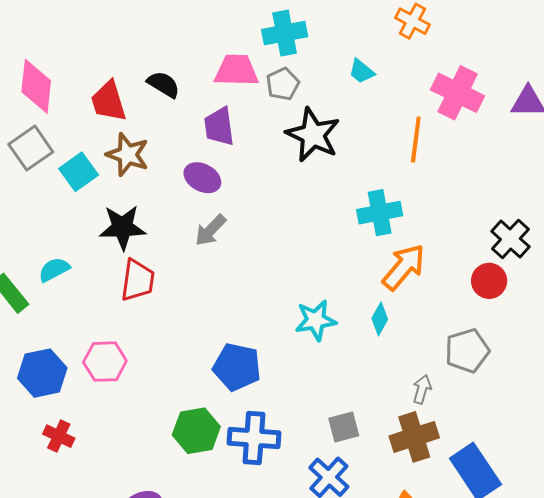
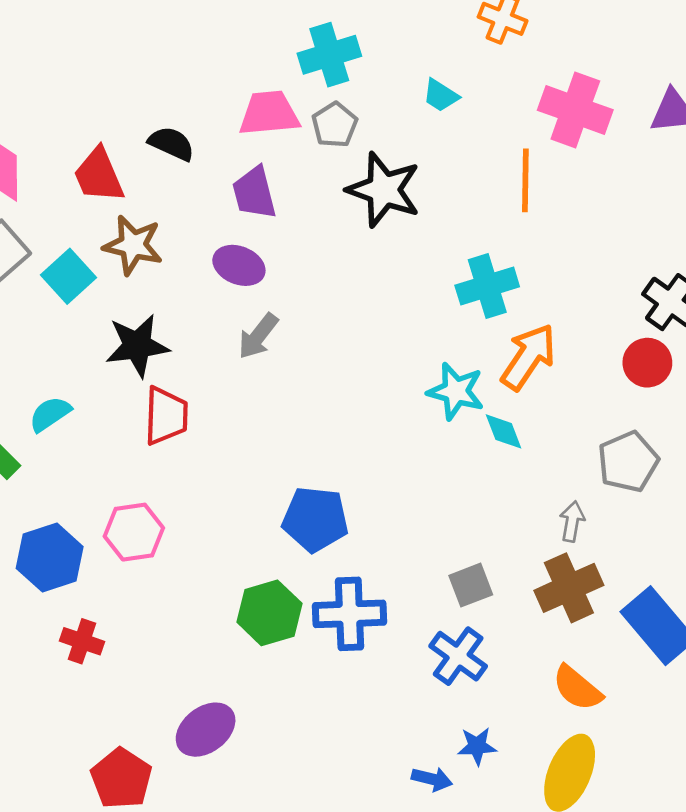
cyan diamond: (380, 319) -> (504, 431), turned -44
cyan star: (316, 320) -> (456, 391), moved, turned 30

